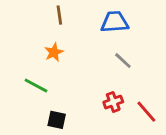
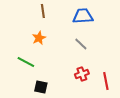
gray line: (123, 61) -> (81, 44), moved
red line: (146, 112) -> (106, 81), turned 30

